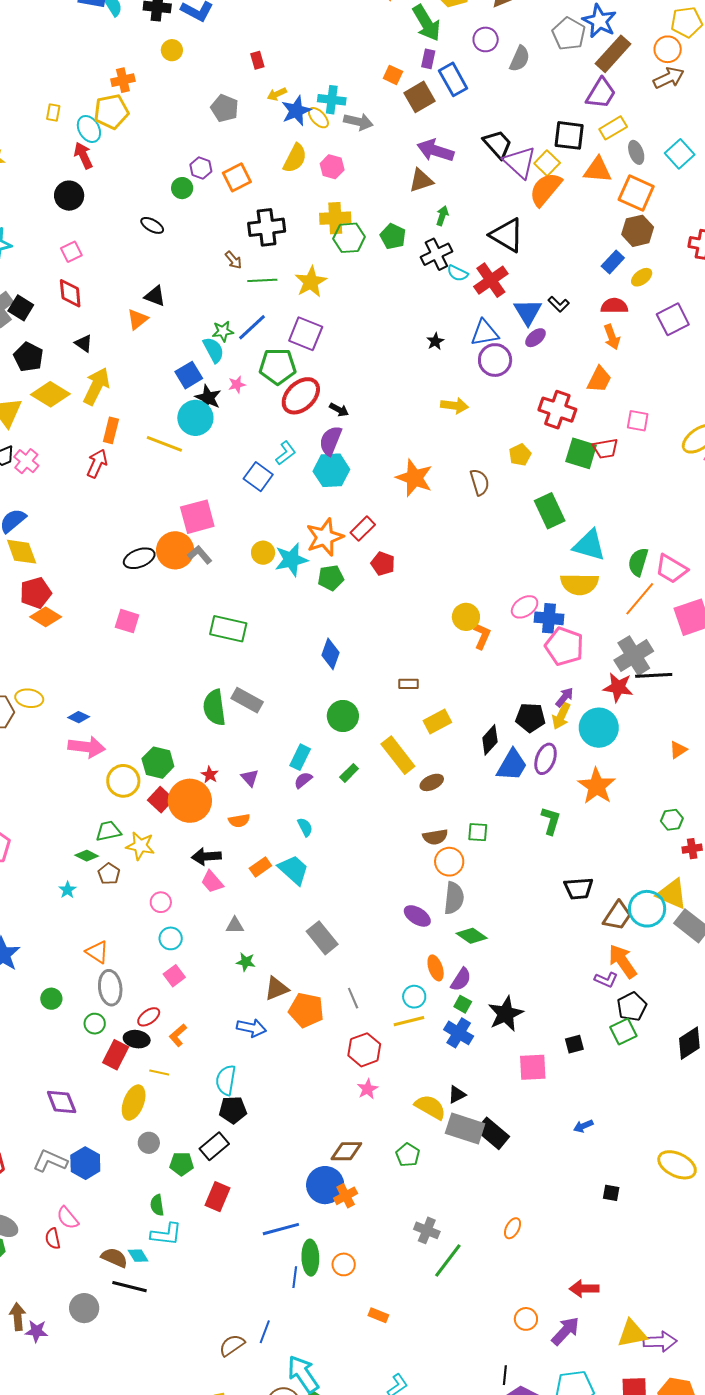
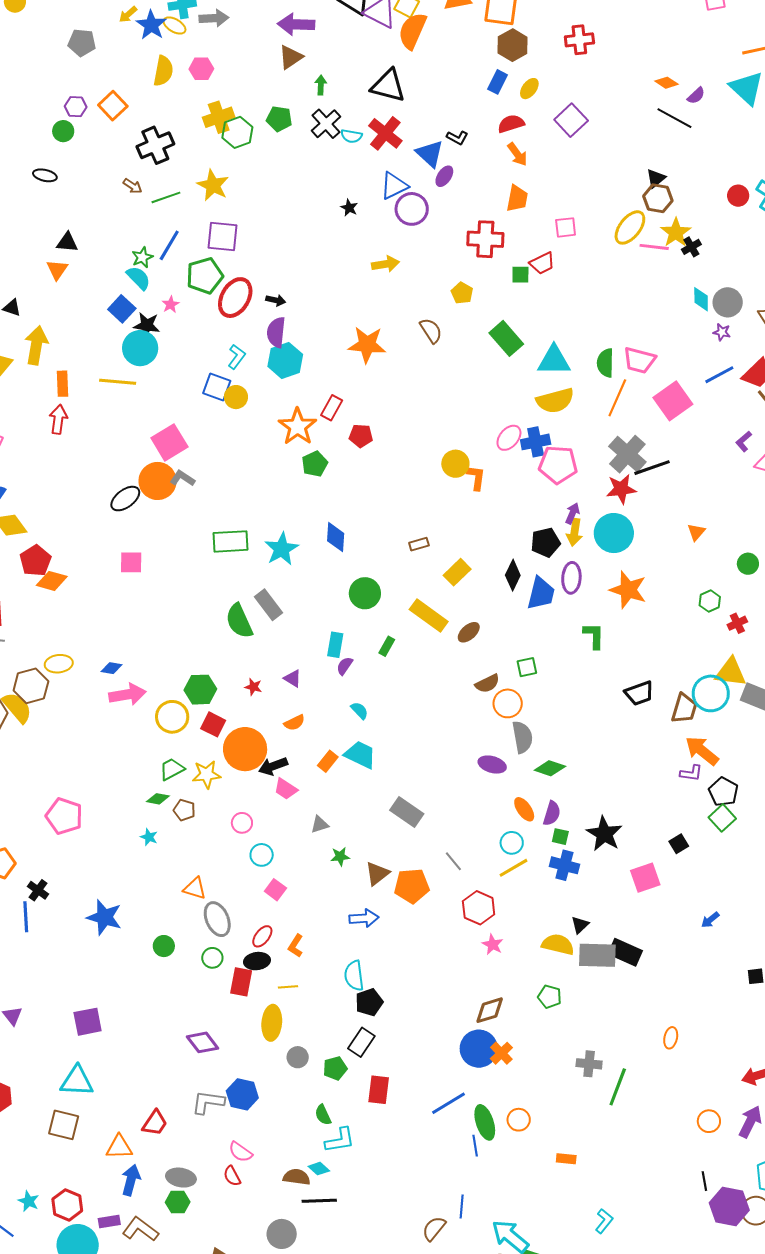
green square: (581, 453) -> (520, 275), size x0.6
yellow circle: (263, 553) -> (236, 397), moved
cyan star: (291, 560) -> (282, 549), moved
gray rectangle: (247, 700) -> (269, 605), turned 40
orange circle: (190, 801) -> (245, 749), moved

